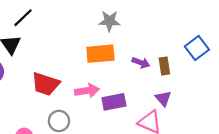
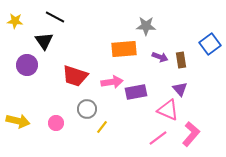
black line: (23, 18) -> (55, 17), turned 72
gray star: (109, 21) -> (146, 26), moved

